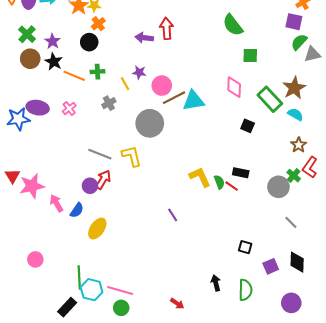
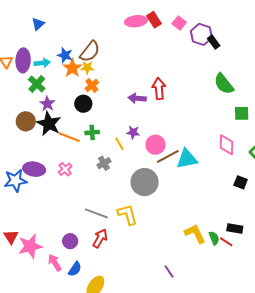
green cross: (27, 34) -> (37, 84), moved
black star: (54, 62) -> (49, 124), size x1.4
purple circle: (90, 186) -> (70, 241), moved

